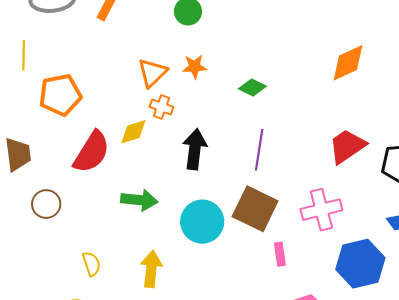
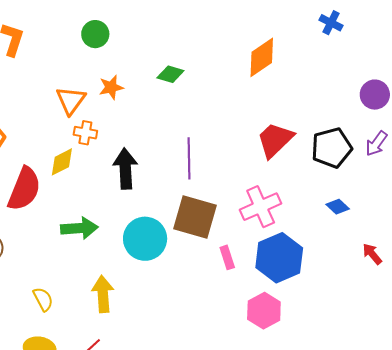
green diamond: (252, 88) -> (170, 74), moved
blue hexagon: (360, 264) -> (279, 258), moved

